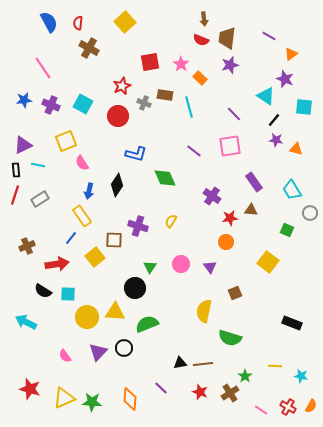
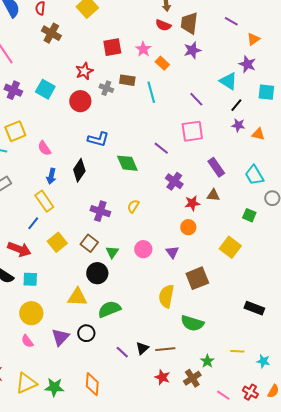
yellow square: (66, 141) -> (15, 131), moved
purple line: (194, 151) -> (161, 148), moved
brown square: (114, 240) -> (89, 243), moved, turned 36
red arrow: (57, 264) -> (19, 249), turned 30
brown square: (235, 293) -> (197, 278), size x1.6
yellow circle: (87, 317) -> (31, 313), moved
black triangle: (180, 363) -> (142, 348), turned -32
purple line: (161, 388) -> (122, 352), moved

